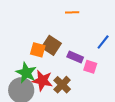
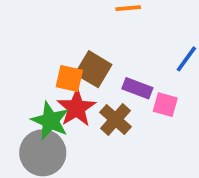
red star: (42, 81) -> (76, 108), moved, turned 30
brown cross: (62, 85) -> (115, 119), moved

